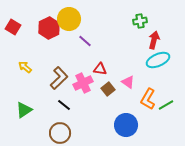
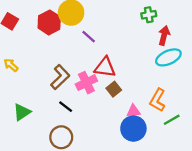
yellow arrow: (25, 67) -> (11, 65), moved
red triangle: (100, 69) -> (105, 67), size x1.5
pink triangle: (128, 82) -> (133, 111), moved, turned -40
green line: (166, 105) -> (172, 120), moved

